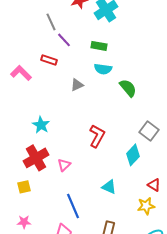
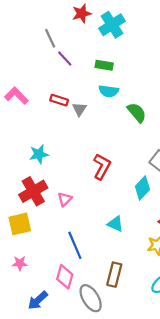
red rectangle: (49, 60) -> (59, 100), moved
gray triangle: (77, 85) -> (79, 109), turned -32
cyan star: (41, 125) -> (39, 154), turned 30
yellow square: (24, 187) -> (20, 224), size x1.5

